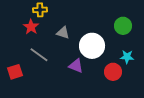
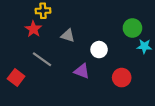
white circle: (92, 46) -> (99, 50), size x0.6
cyan star: (127, 57) -> (144, 46), moved
red square: (15, 72) -> (16, 78), turned -35

